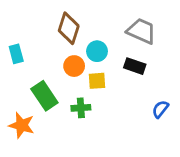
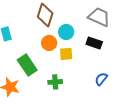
green cross: (81, 108) -> (55, 82), moved
blue semicircle: (160, 109) -> (101, 79), moved

